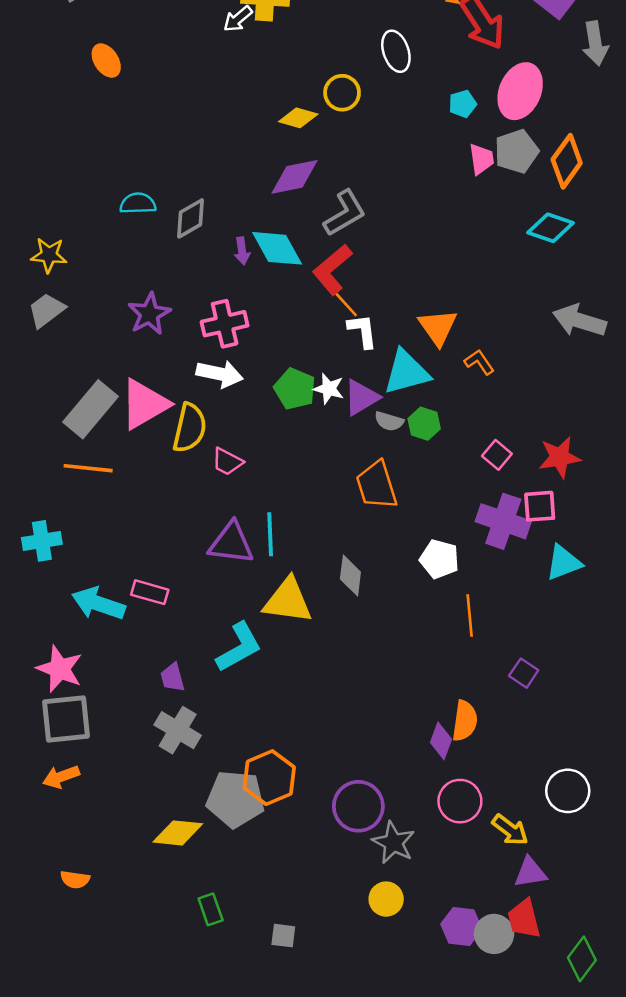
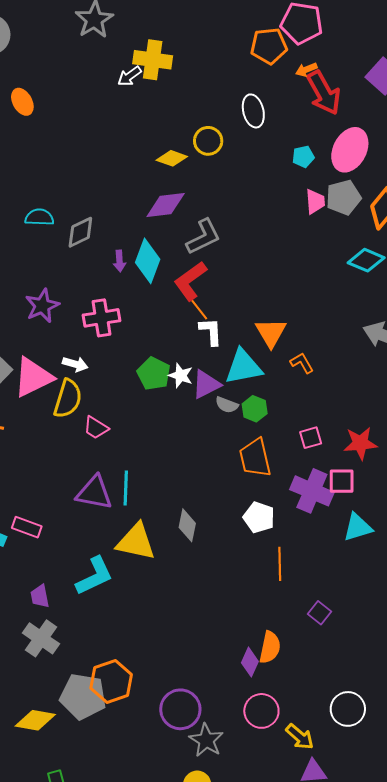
cyan diamond: (277, 248) -> (148, 261), turned 45
white arrow: (220, 374) -> (75, 364), moved, size x0.7
pink square: (497, 455) -> (311, 438), turned 30
orange trapezoid: (377, 485) -> (255, 458), moved

